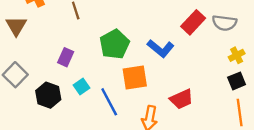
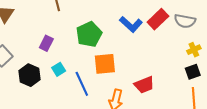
blue L-shape: (161, 48) -> (131, 24), moved

